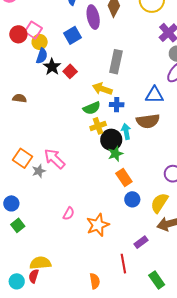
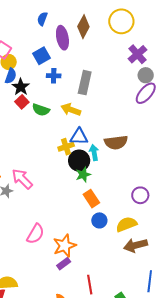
red square: (70, 71) -> (22, 102), moved
blue triangle: (154, 95) -> (79, 137), moved
blue cross: (117, 105) -> (54, 76), moved
green semicircle: (92, 108) -> (41, 110), moved, turned 42
yellow semicircle: (159, 203) -> (126, 224), turned 35
pink semicircle: (69, 213) -> (35, 234), size x1.5
purple rectangle: (141, 242) -> (64, 264), moved

